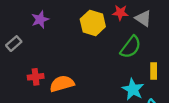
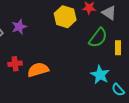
purple star: (40, 19) -> (19, 27), moved
yellow rectangle: (154, 71) -> (118, 48), moved

